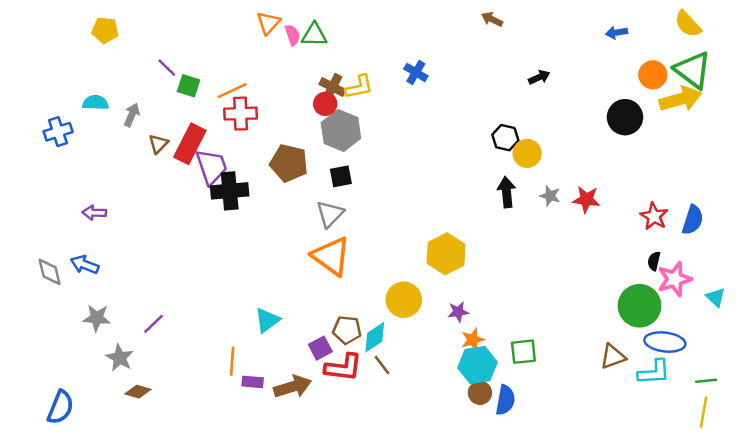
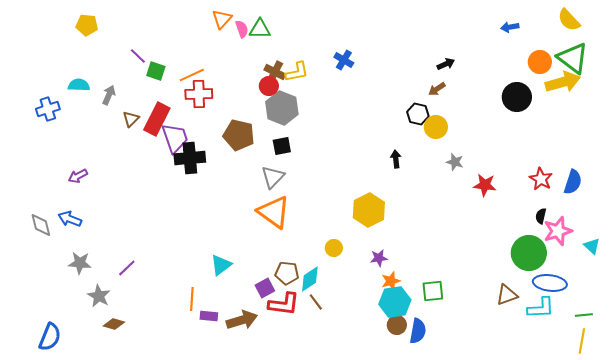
brown arrow: (492, 19) -> (437, 89), moved, turned -60
black arrow: (507, 192) -> (396, 159), moved, size x0.7
red star: (586, 199) -> (485, 185), moved
purple arrow: (94, 213) -> (78, 176), turned -30
yellow circle: (404, 300) -> (334, 248), size x0.6

